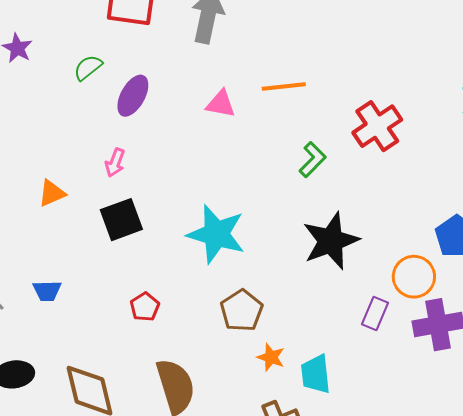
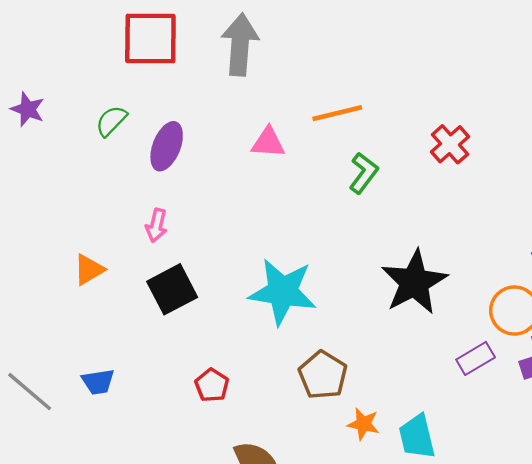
red cross: (377, 126) -> (450, 144), size x0.7
green L-shape: (313, 160) -> (364, 173), moved
purple rectangle: (375, 314) -> (476, 358), turned 44

